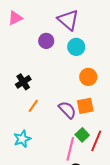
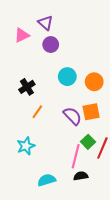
pink triangle: (15, 18) -> (22, 35), moved
purple triangle: (68, 20) -> (46, 23), moved, size x0.7
cyan circle: (76, 47) -> (67, 77), moved

